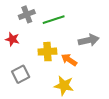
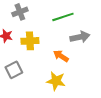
green line: (54, 20) -> (63, 17), moved
yellow cross: (47, 52) -> (30, 41), moved

